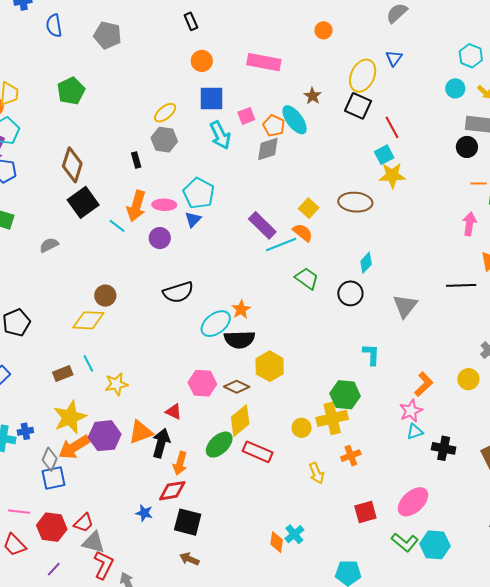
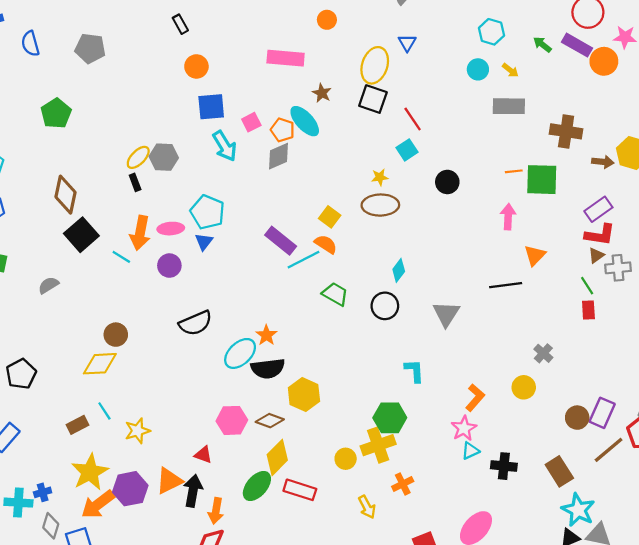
pink rectangle: (264, 62) -> (286, 58), moved
yellow ellipse: (165, 113) -> (138, 157), moved
black circle: (467, 147) -> (447, 182), moved
yellow star: (392, 175) -> (380, 177), moved, size x0.6
gray diamond: (50, 459) -> (51, 526), moved

